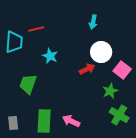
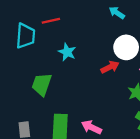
cyan arrow: (93, 22) -> (117, 13), turned 112

